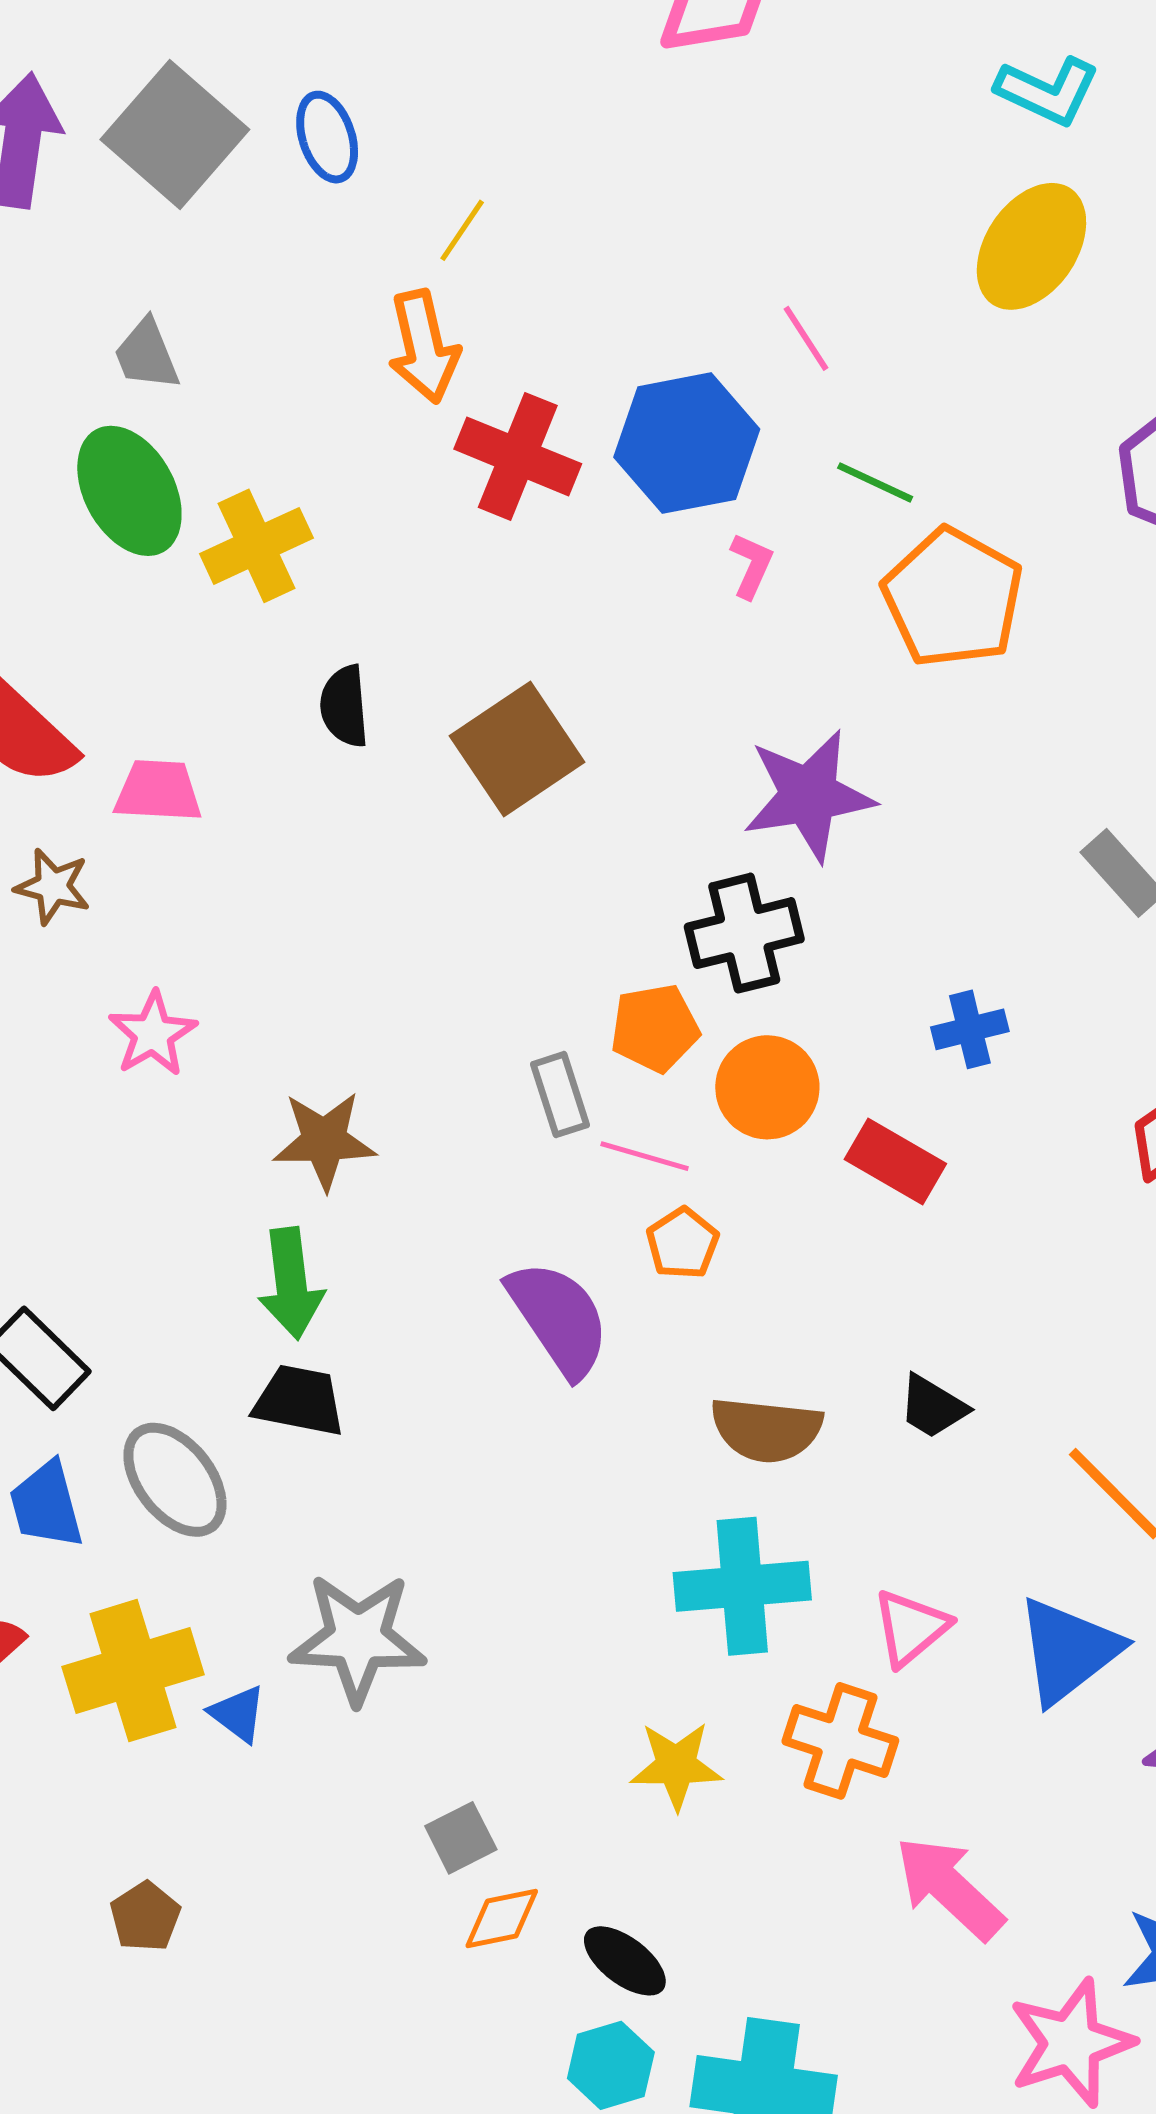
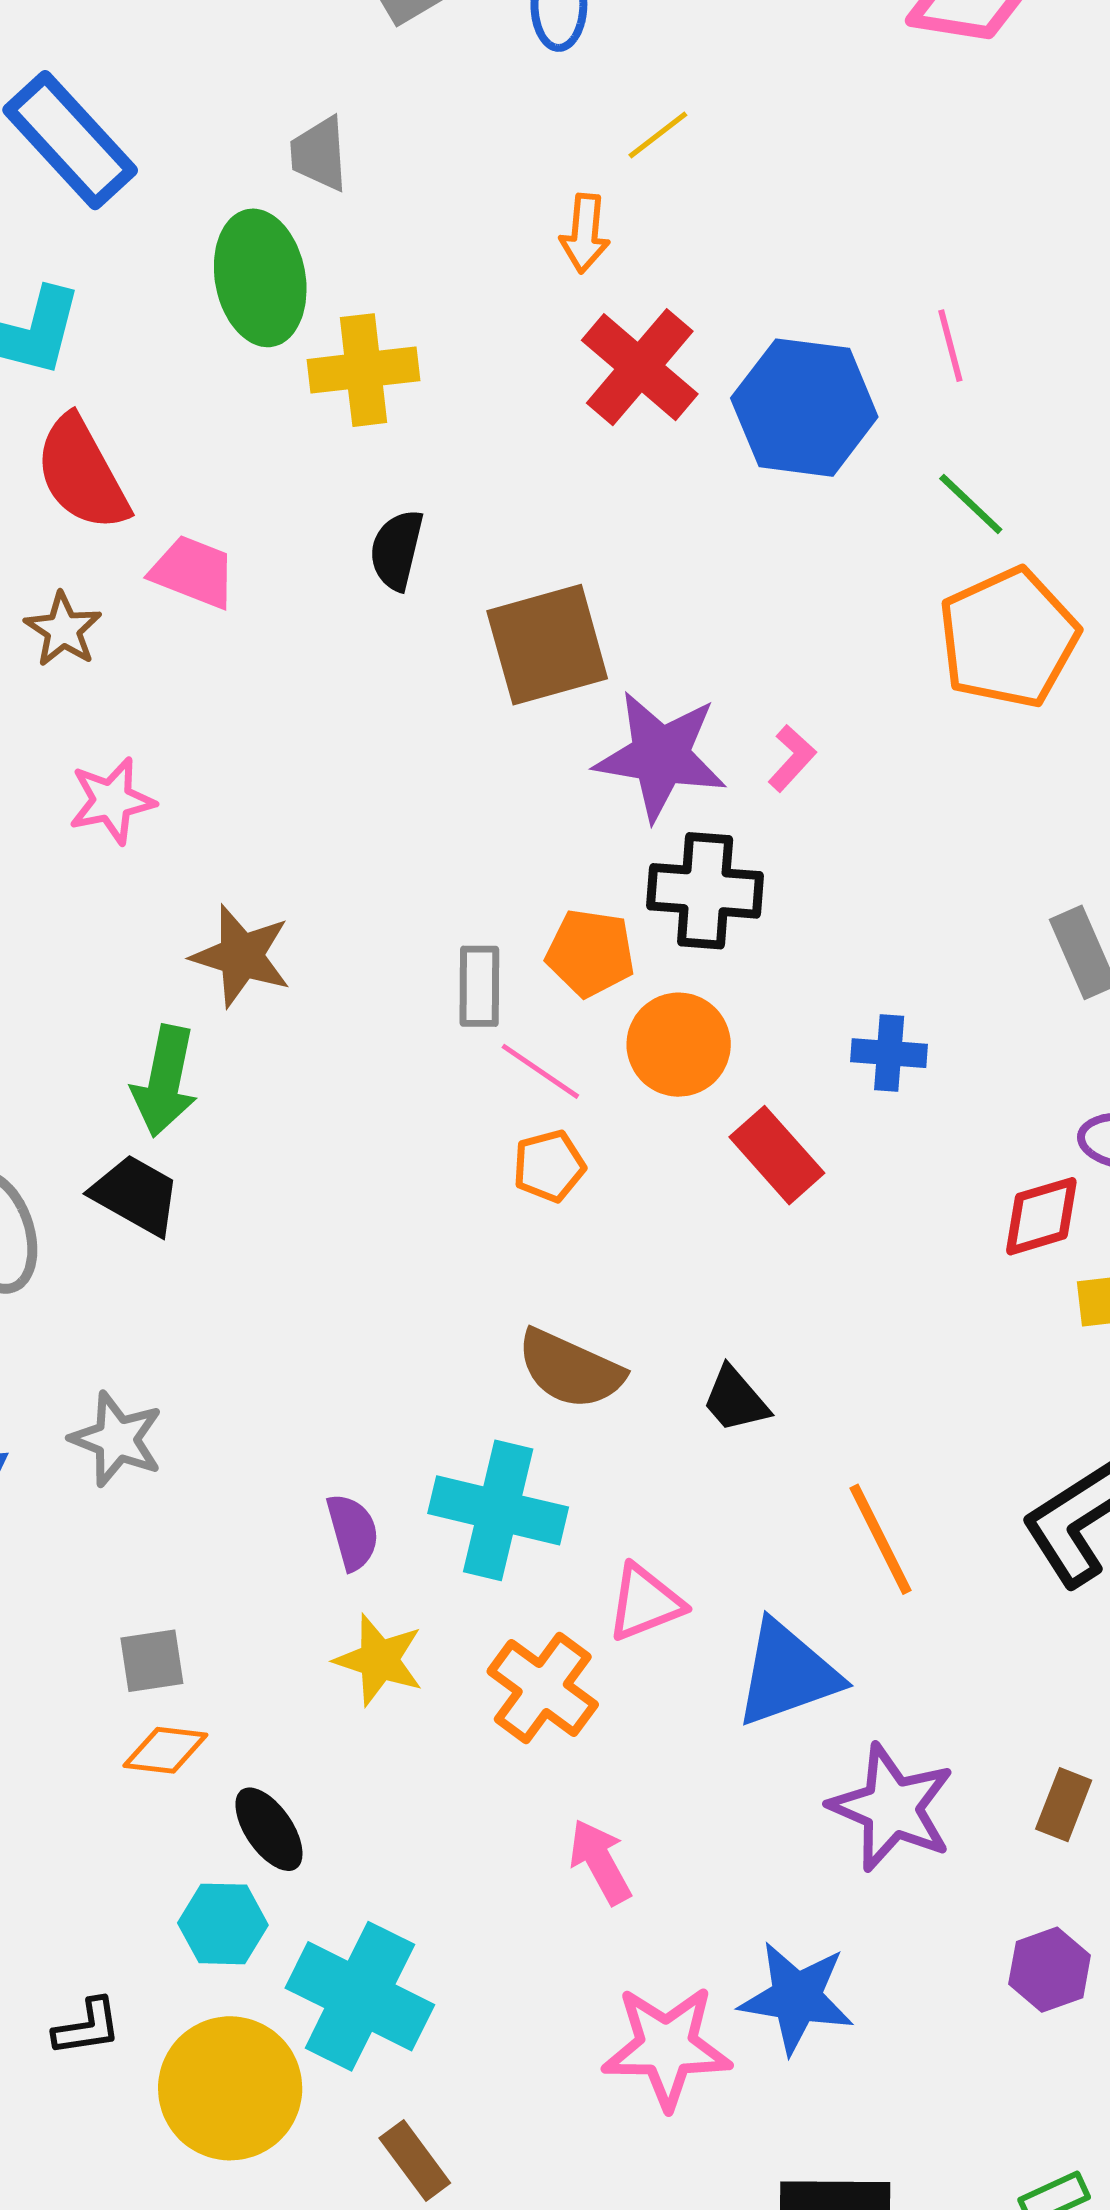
orange arrow: (424, 347) -> (585, 233), size x0.7
pink L-shape: (751, 566) -> (792, 758), moved
purple star: (809, 795) -> (661, 756), moved
purple semicircle: (559, 1318) -> (353, 1532), moved, size x0.6
gray star: (358, 1638) -> (117, 1439), size x0.7
pink arrow: (949, 1888) -> (600, 1862), size x0.7

